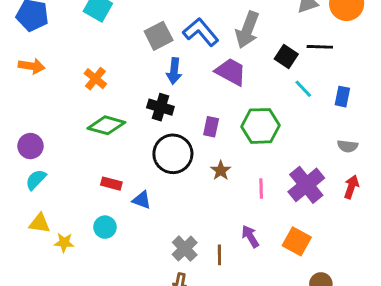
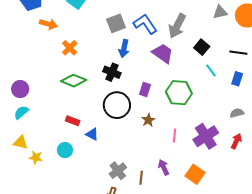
black line: (320, 47) -> (238, 53), moved
orange arrow: (32, 66) -> (48, 24), moved
gray semicircle: (348, 146) -> (237, 113), turned 152

